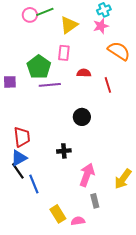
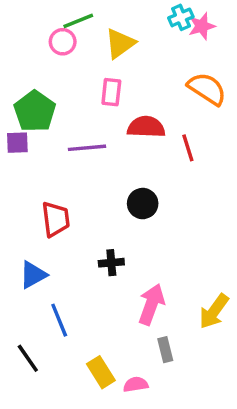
pink circle: (30, 15) -> (63, 42), moved
pink star: (101, 26) -> (202, 26), moved
green pentagon: (39, 67) -> (35, 111), moved
red semicircle: (84, 73) -> (146, 127), size x1.5
red trapezoid: (22, 137) -> (56, 219), moved
black line: (18, 171) -> (28, 358), moved

